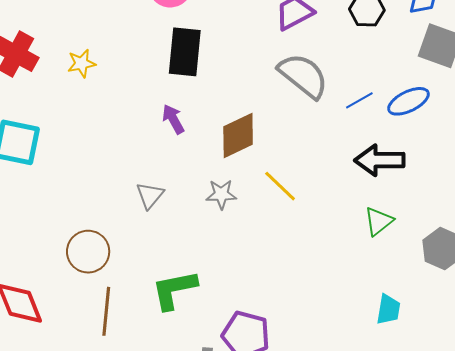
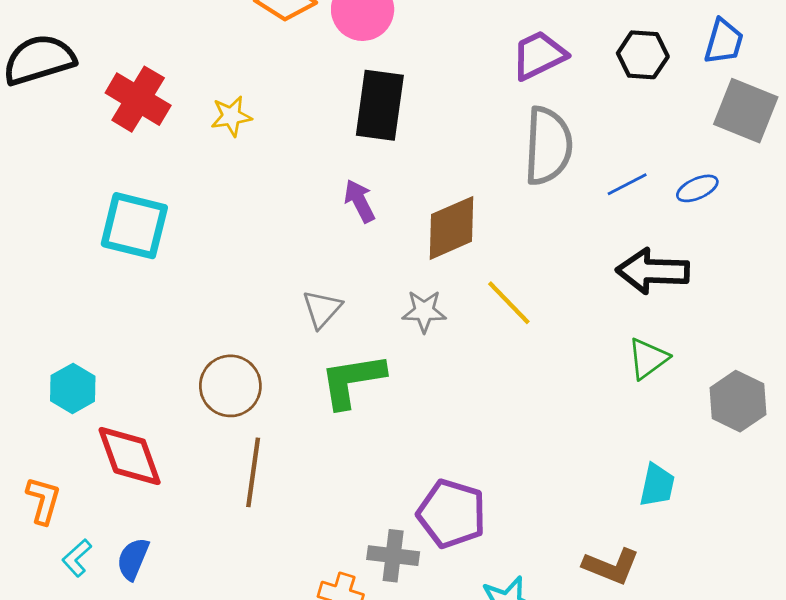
gray semicircle: (303, 76) -> (548, 146), turned 52
blue ellipse: (408, 101) -> (697, 188), size x0.7
green L-shape: (174, 290) -> (352, 380), moved

